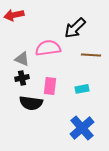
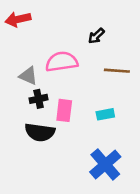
black arrow: (75, 28) -> (96, 36), size x0.6
black cross: (22, 78) -> (39, 99), moved

